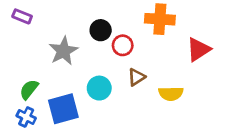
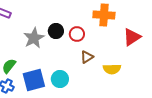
black circle: (101, 30) -> (56, 31), moved
cyan circle: (99, 88) -> (60, 79), moved

